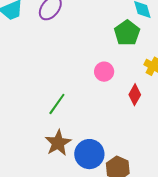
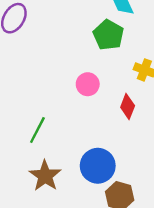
blue circle: (89, 154) -> (98, 166), moved

